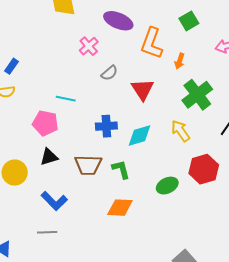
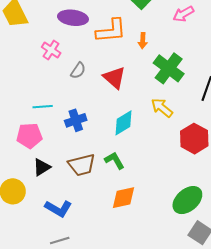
orange L-shape: (152, 43) -> (111, 31), turned -100
blue cross: (106, 126) -> (76, 120), moved
green ellipse: (167, 186) -> (187, 200), moved, size x1.4

